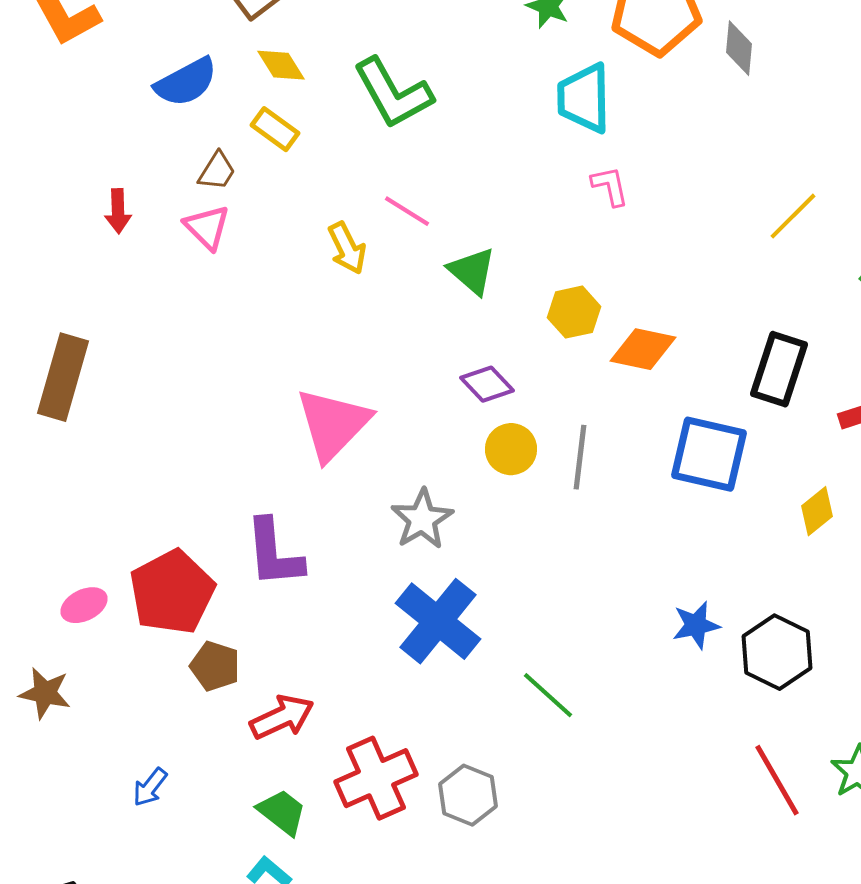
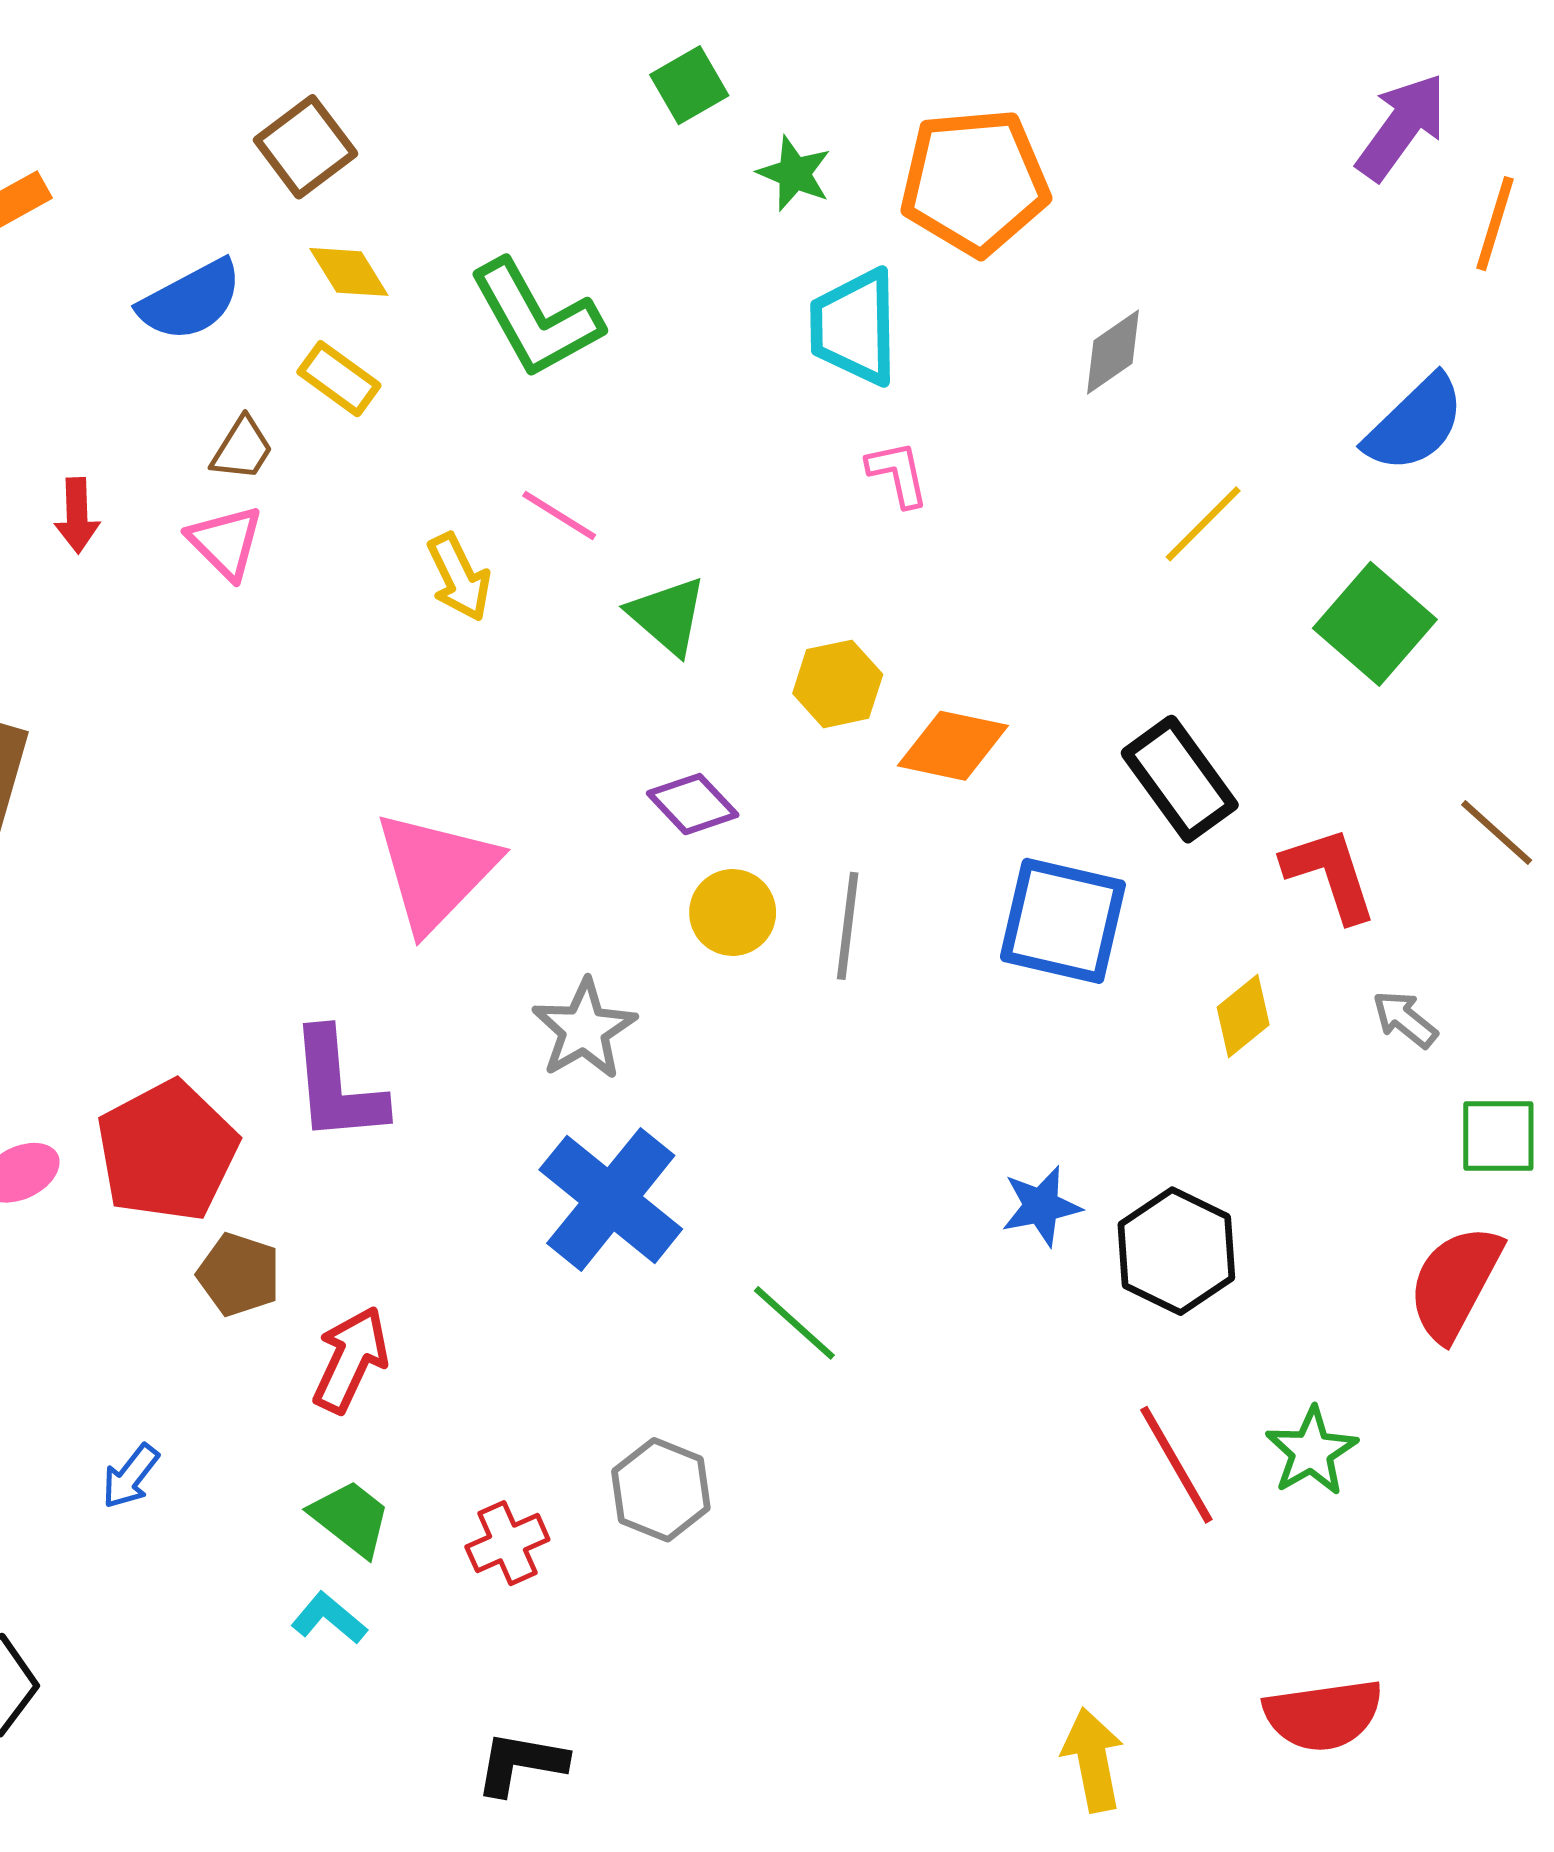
gray diamond: (739, 48) -> (1113, 352), moved, turned 50
black rectangle: (779, 369) -> (1180, 779), turned -54
red arrow: (282, 717) -> (351, 1360), turned -40
red cross: (376, 778) -> (507, 1543), moved, size x0.6

